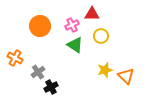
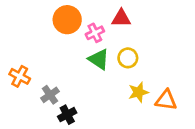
orange circle: (40, 26) -> (67, 20), moved
yellow circle: (101, 36) -> (128, 58), moved
orange triangle: (126, 76) -> (166, 100), turned -36

